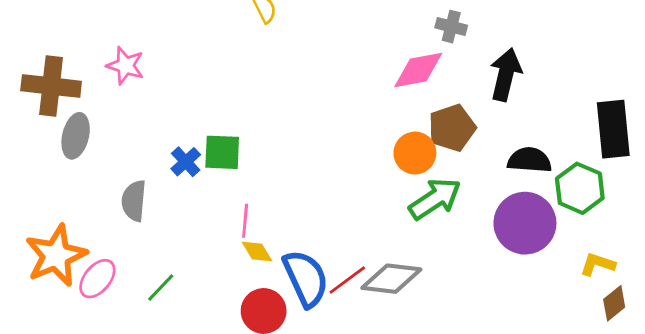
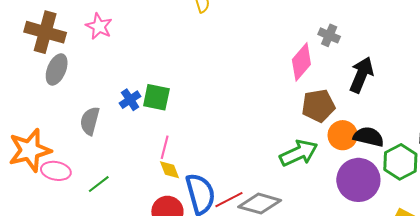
pink diamond: (418, 70) -> (301, 62), turned -48
orange circle: (415, 153) -> (343, 135), moved
pink ellipse: (97, 279) -> (56, 171), turned 52

